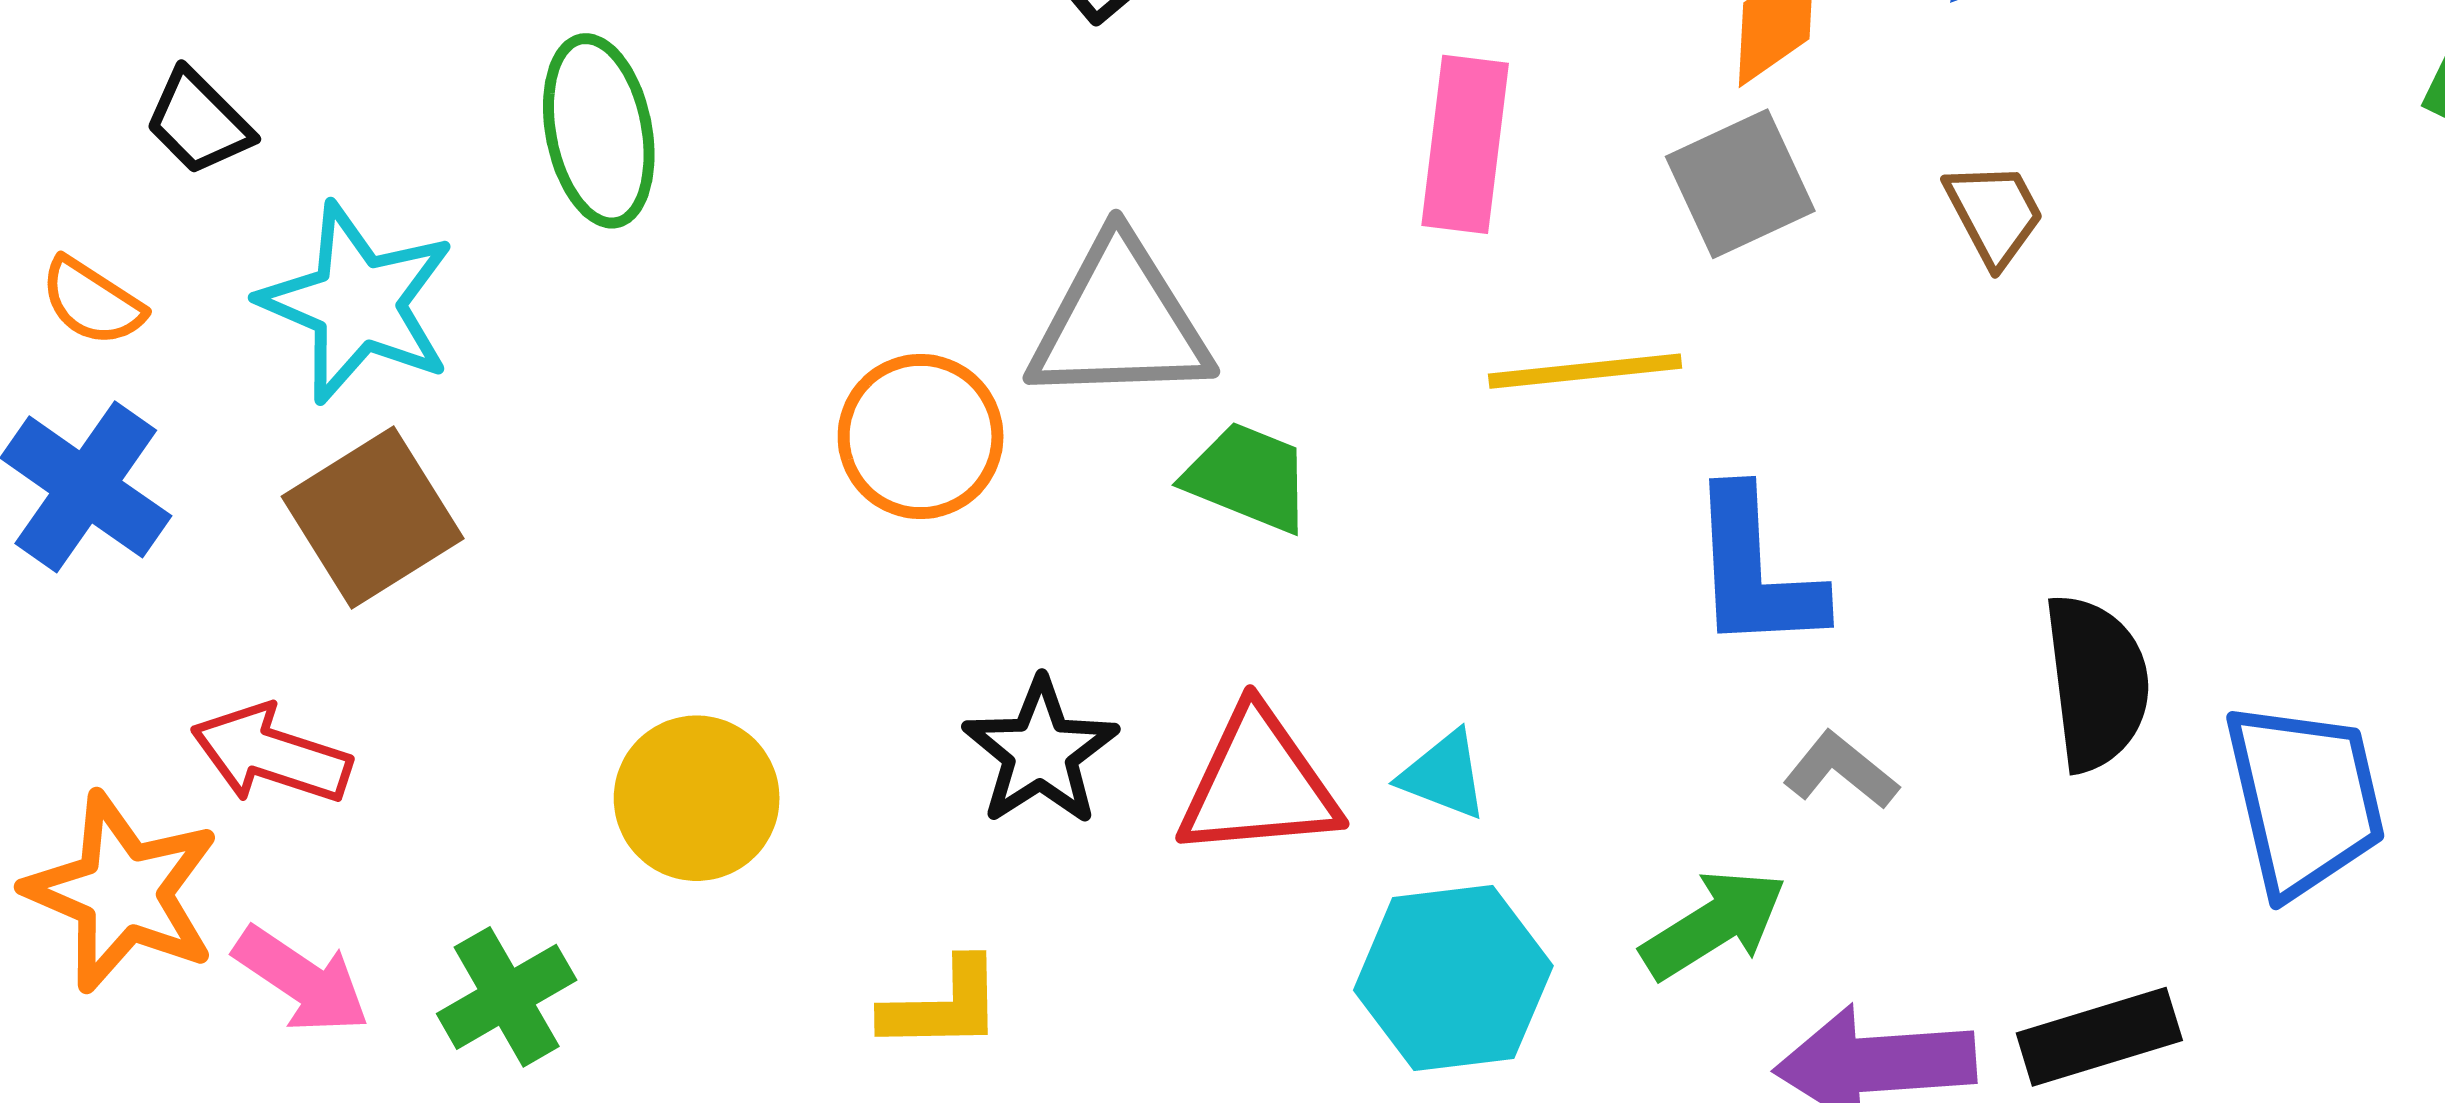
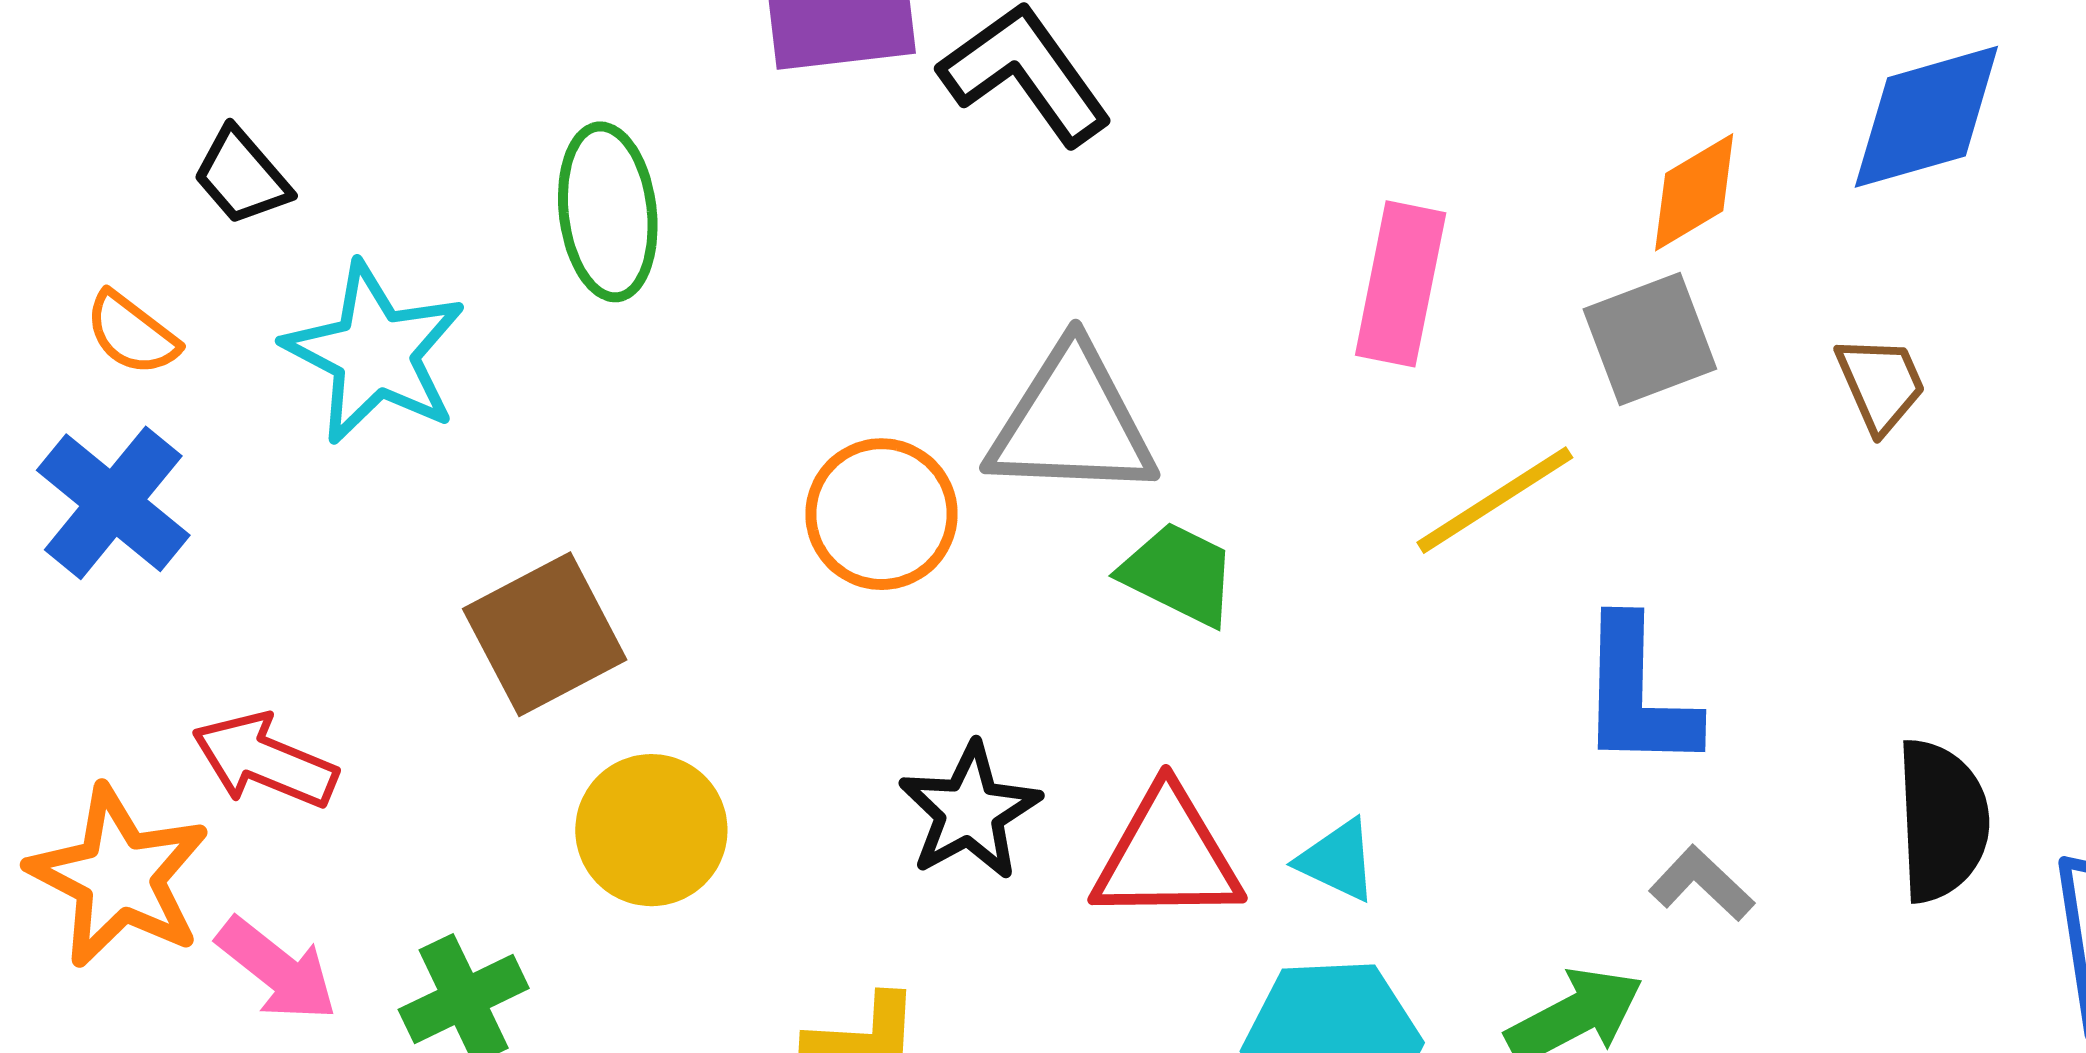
yellow line: (1585, 371) -> (1495, 500), turned -31
brown square: (373, 517) -> (545, 634), moved

